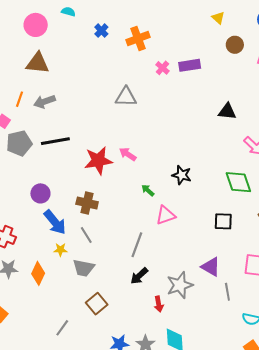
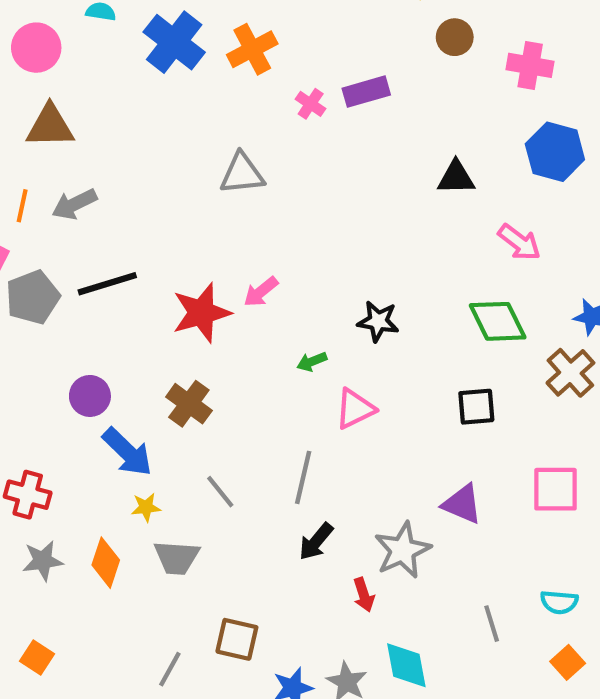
blue cross: (101, 31) -> (174, 42), size x2.0
pink arrow: (128, 154) -> (261, 292), turned -66
green arrow: (148, 190) -> (312, 362), turned -56
brown cross: (87, 203) -> (189, 404), turned 30
gray line: (86, 235) -> (220, 492), moved
gray trapezoid: (84, 268) -> (177, 558), moved
gray line: (227, 292) -> (492, 624), moved
brown square: (97, 304) -> (237, 639), moved, turned -30

